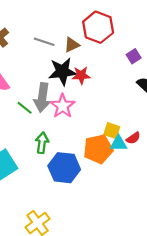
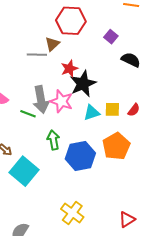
gray line: (44, 42) -> (37, 55), moved
black star: (62, 71) -> (83, 84), moved
cyan triangle: (118, 143) -> (92, 113), moved
orange pentagon: (98, 149) -> (116, 146), moved

